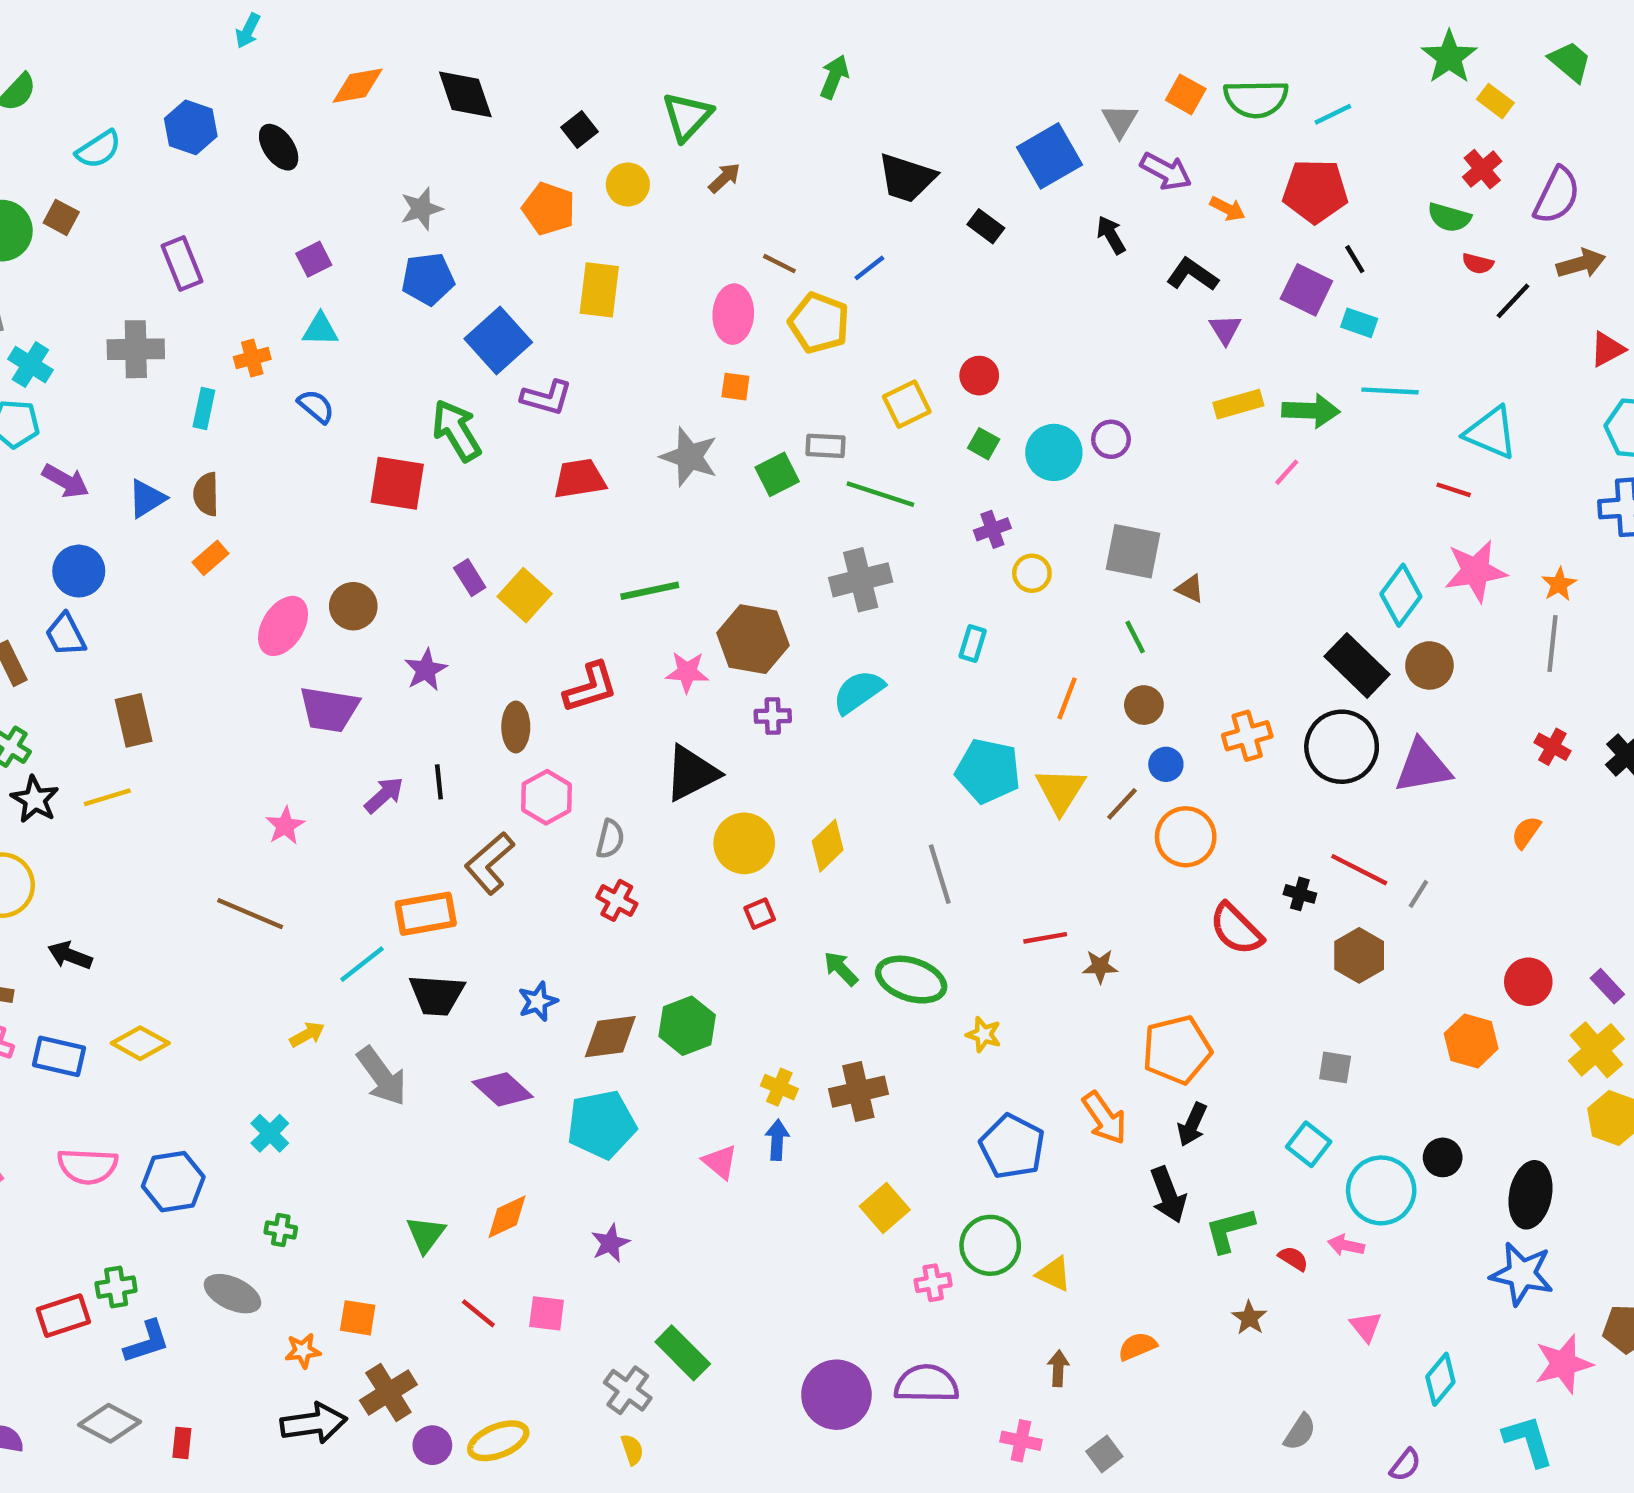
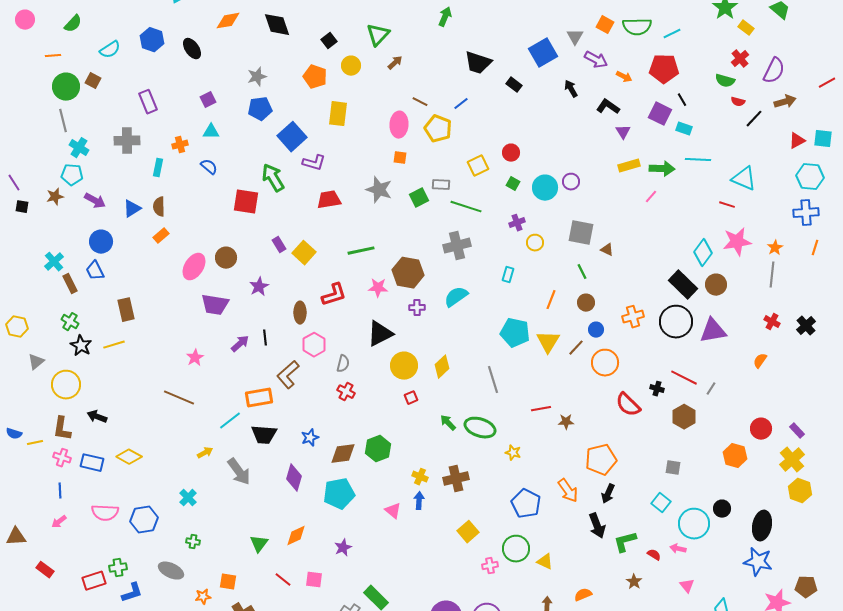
purple diamond: (503, 1089) -> (294, 478), turned 64

